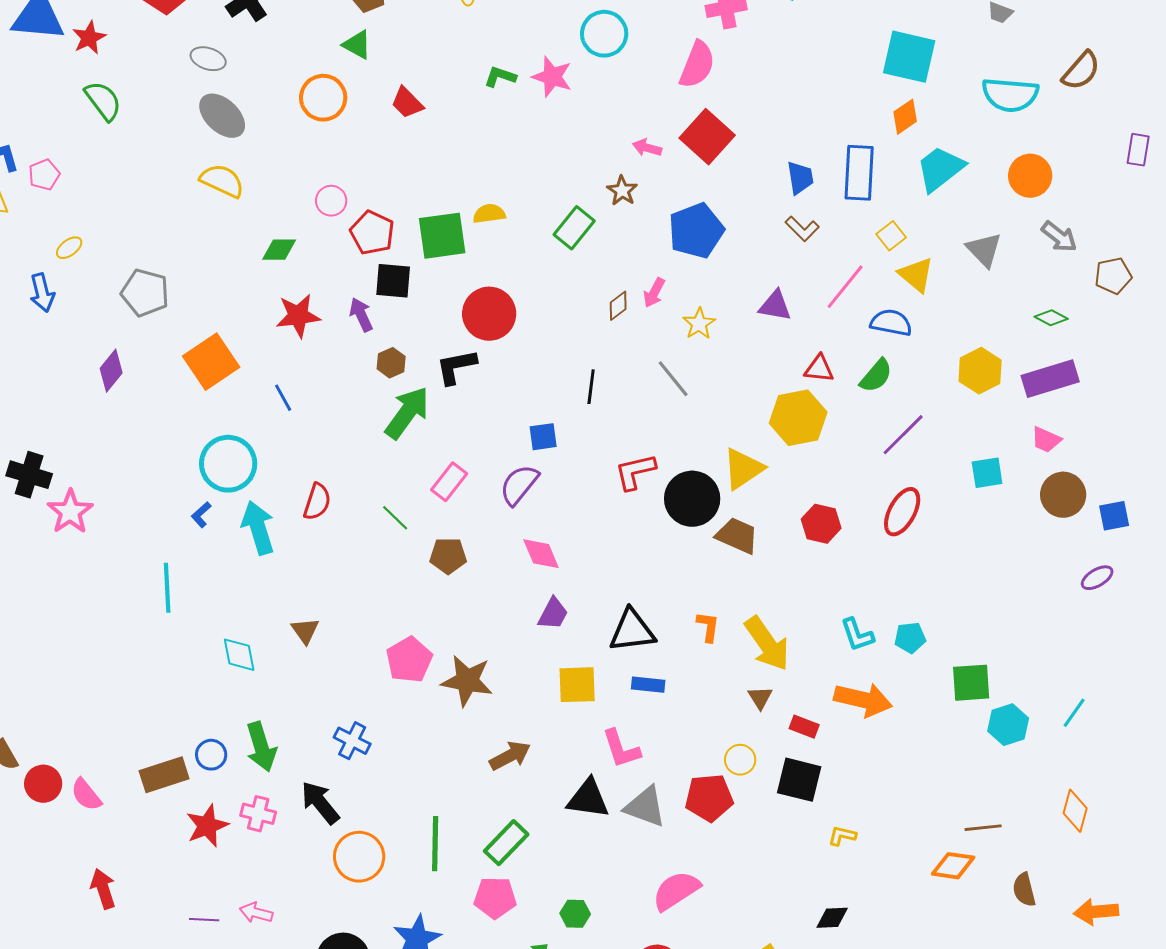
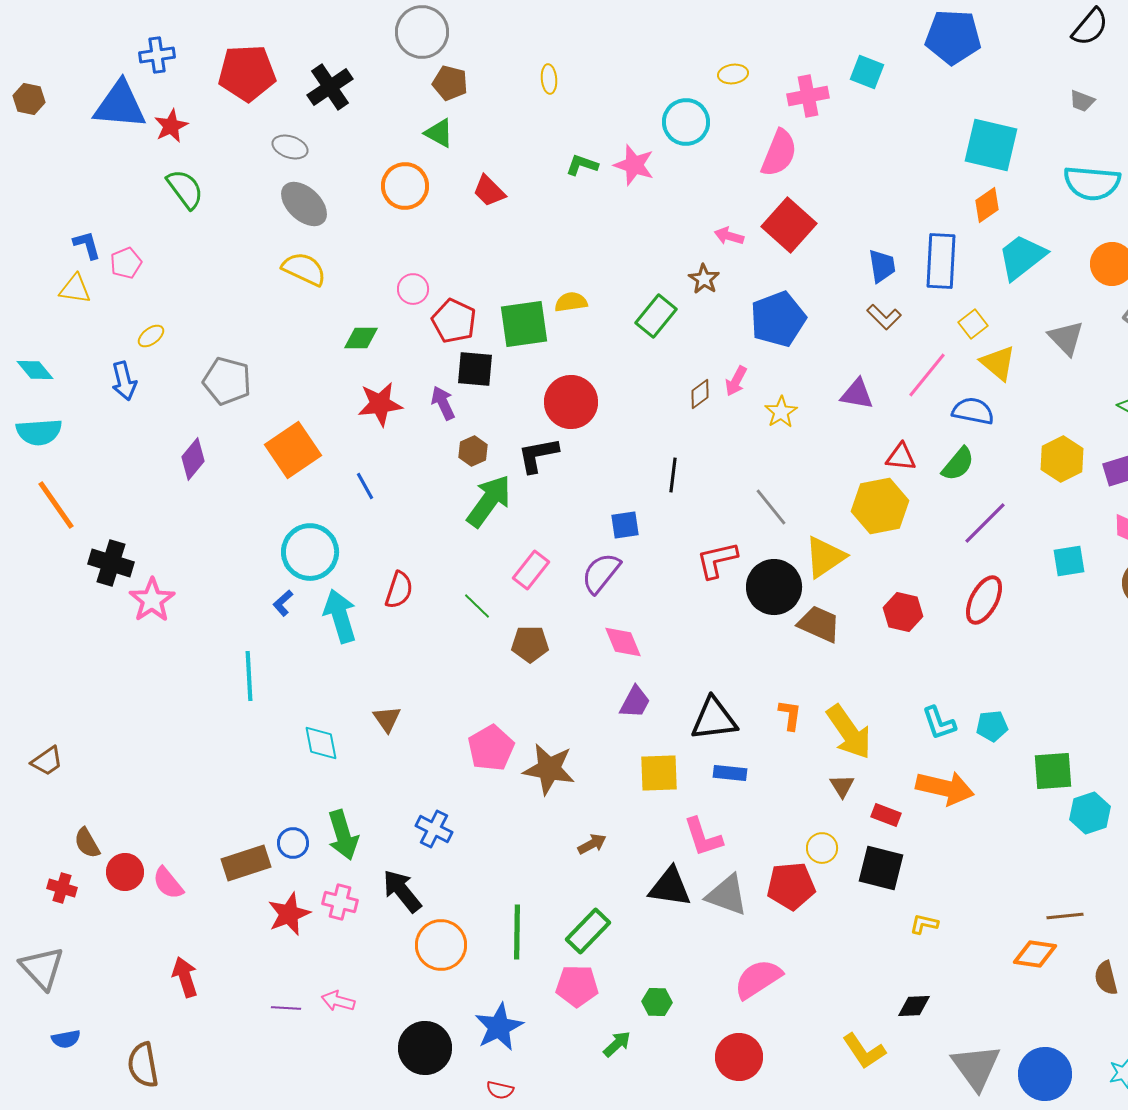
gray line: (673, 379) -> (771, 507), moved
brown arrow: (510, 756) -> (592, 844), size x0.7

